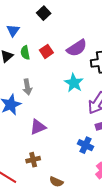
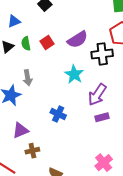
blue triangle: (13, 31) -> (14, 21), turned 32
purple triangle: (38, 127) -> (20, 130), moved
blue cross: (86, 145) -> (58, 114), moved

